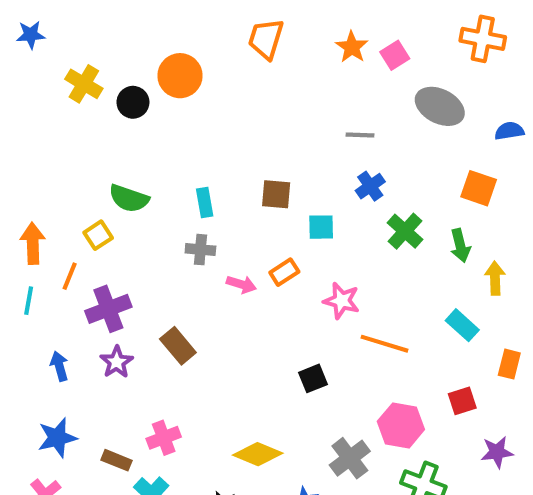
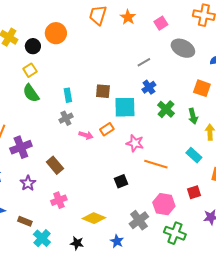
orange star: (352, 47) -> (128, 17), moved
gray line: (360, 135) -> (144, 62), turned -32
green semicircle: (129, 198) -> (31, 93), turned 36
cyan square: (321, 227) -> (125, 107), size x1.6
yellow square: (98, 235) -> (30, 70), moved
gray cross: (200, 250) -> (66, 118), turned -32
purple star: (117, 362) -> (28, 183), moved
pink cross: (164, 438) -> (59, 200), moved

